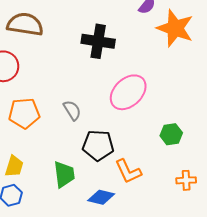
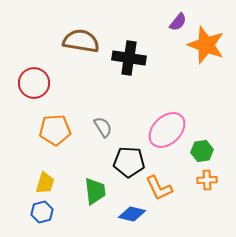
brown semicircle: (25, 24) -> (81, 41), moved
pink ellipse: (128, 92) -> (167, 130), moved
orange cross: (186, 180) -> (207, 180), moved

